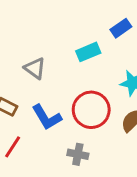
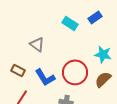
cyan rectangle: (88, 52) -> (70, 23), moved, turned 56

